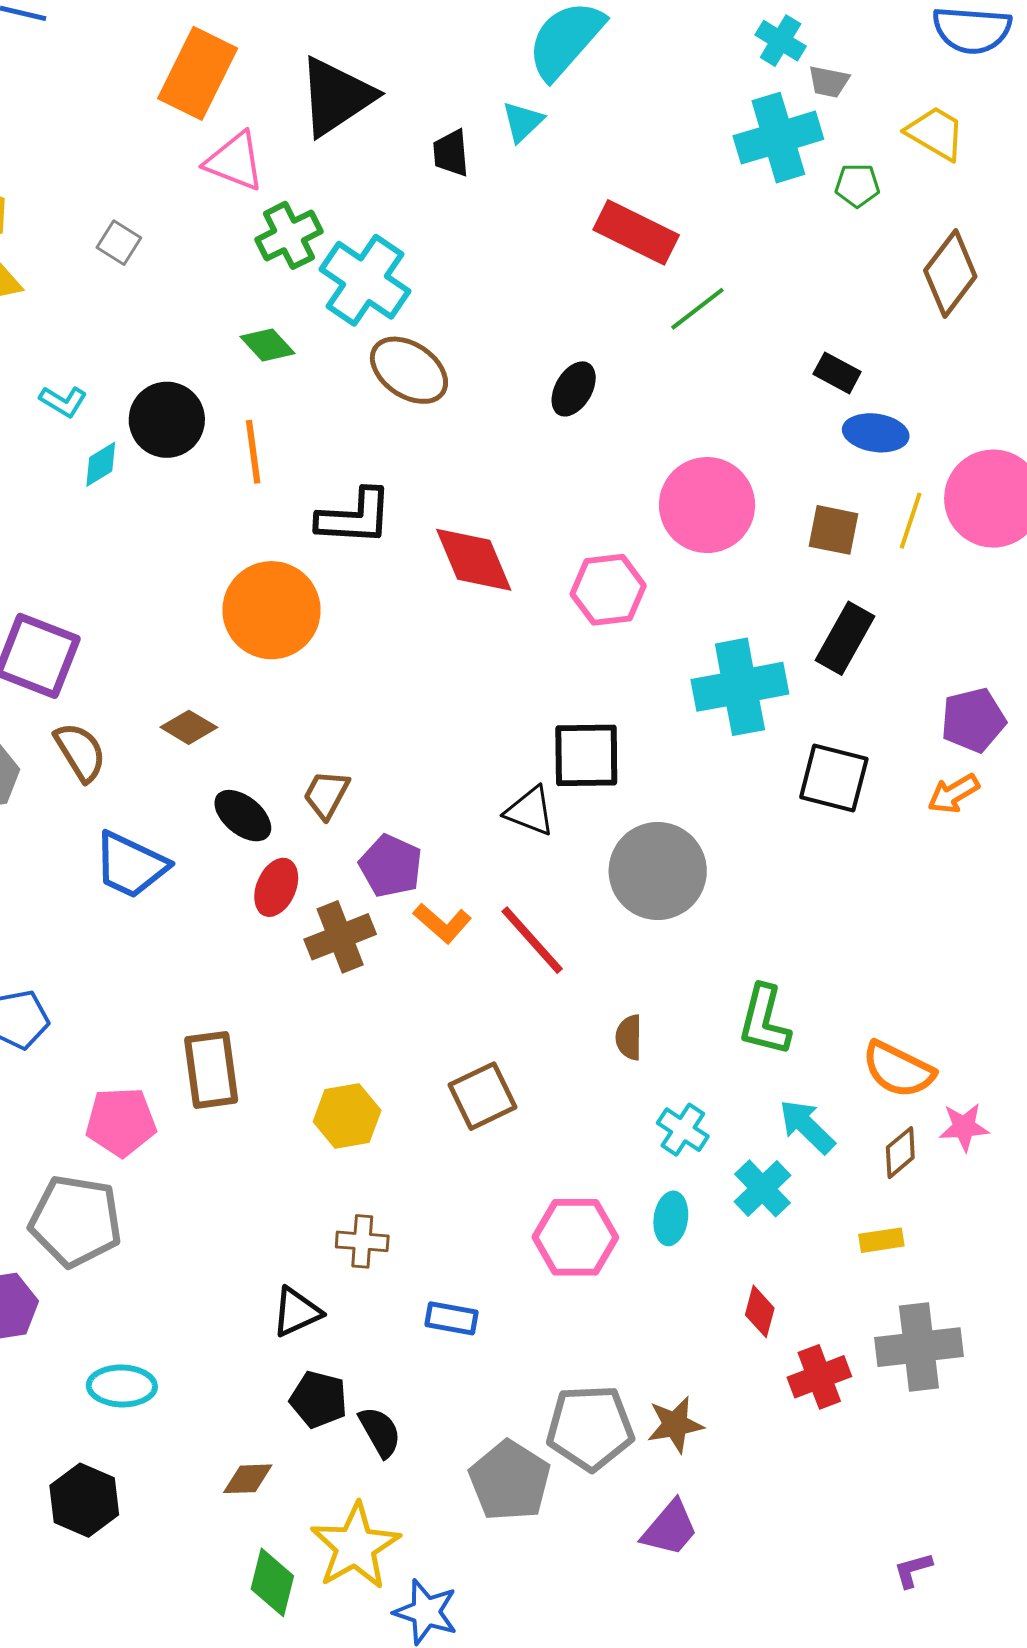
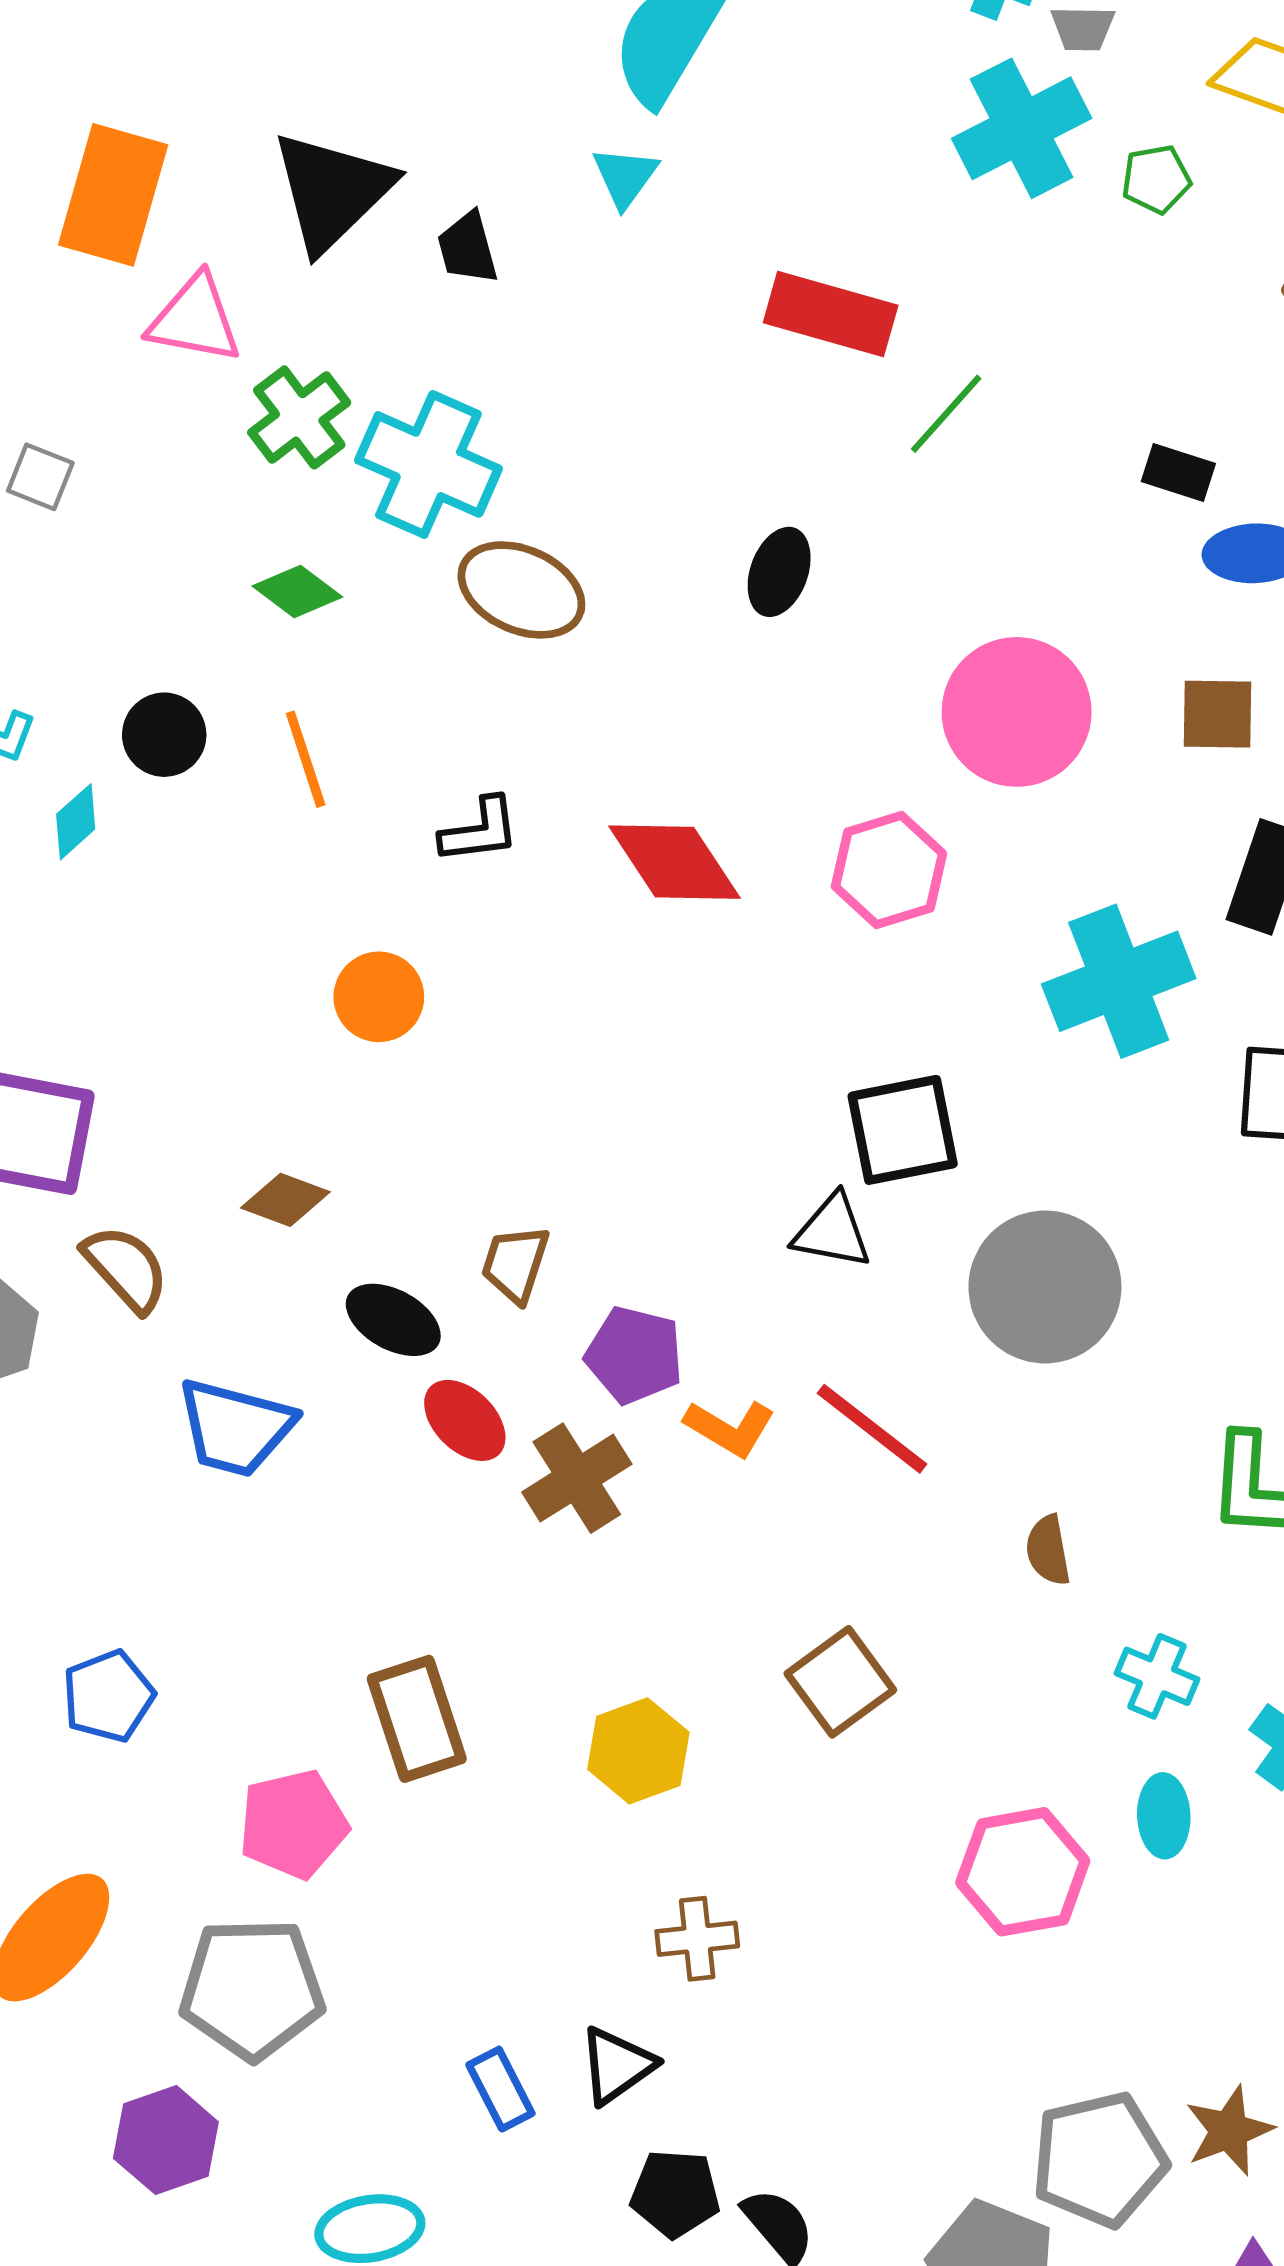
black trapezoid: (451, 153) -> (468, 248), moved
black circle: (167, 420) -> (164, 735), size x0.7
black L-shape: (355, 517) -> (480, 830), size x0.7
orange circle: (272, 610) -> (379, 997), size x0.6
red ellipse: (276, 887) -> (465, 1420), turned -58
blue rectangle: (451, 1318) -> (500, 2089), moved, turned 63

